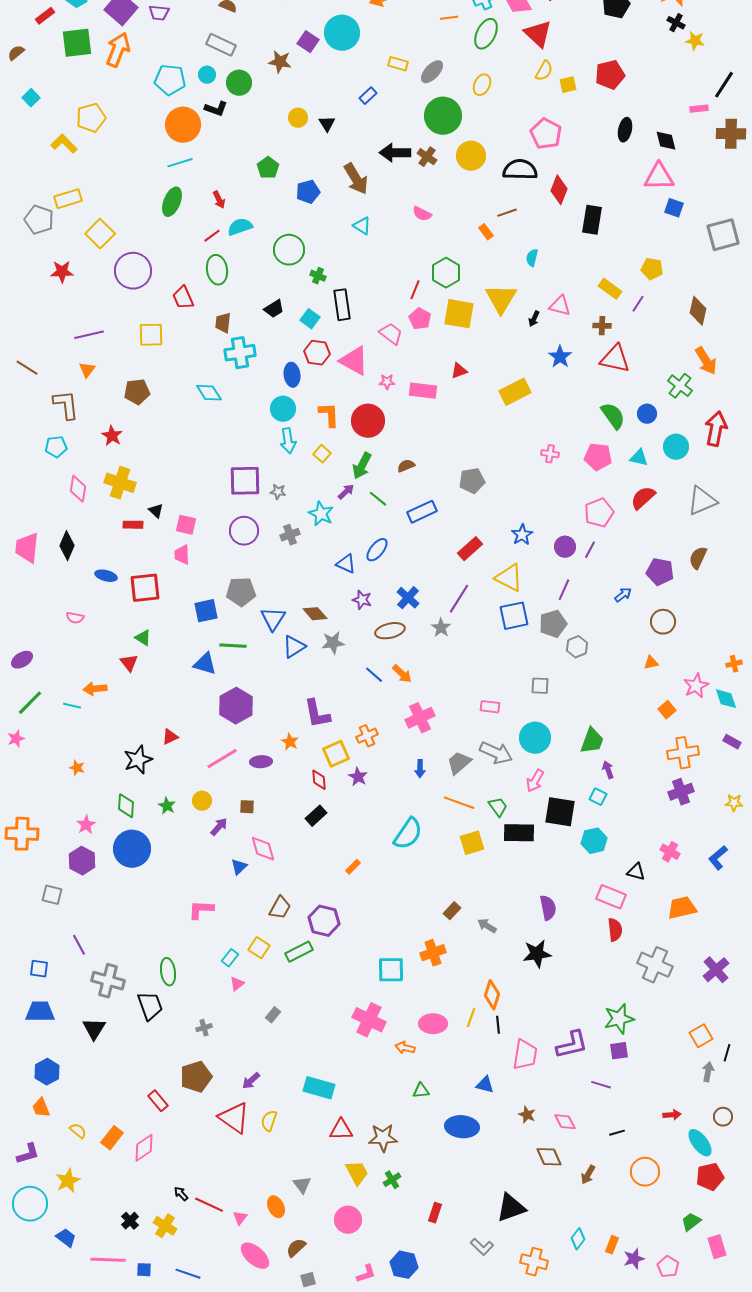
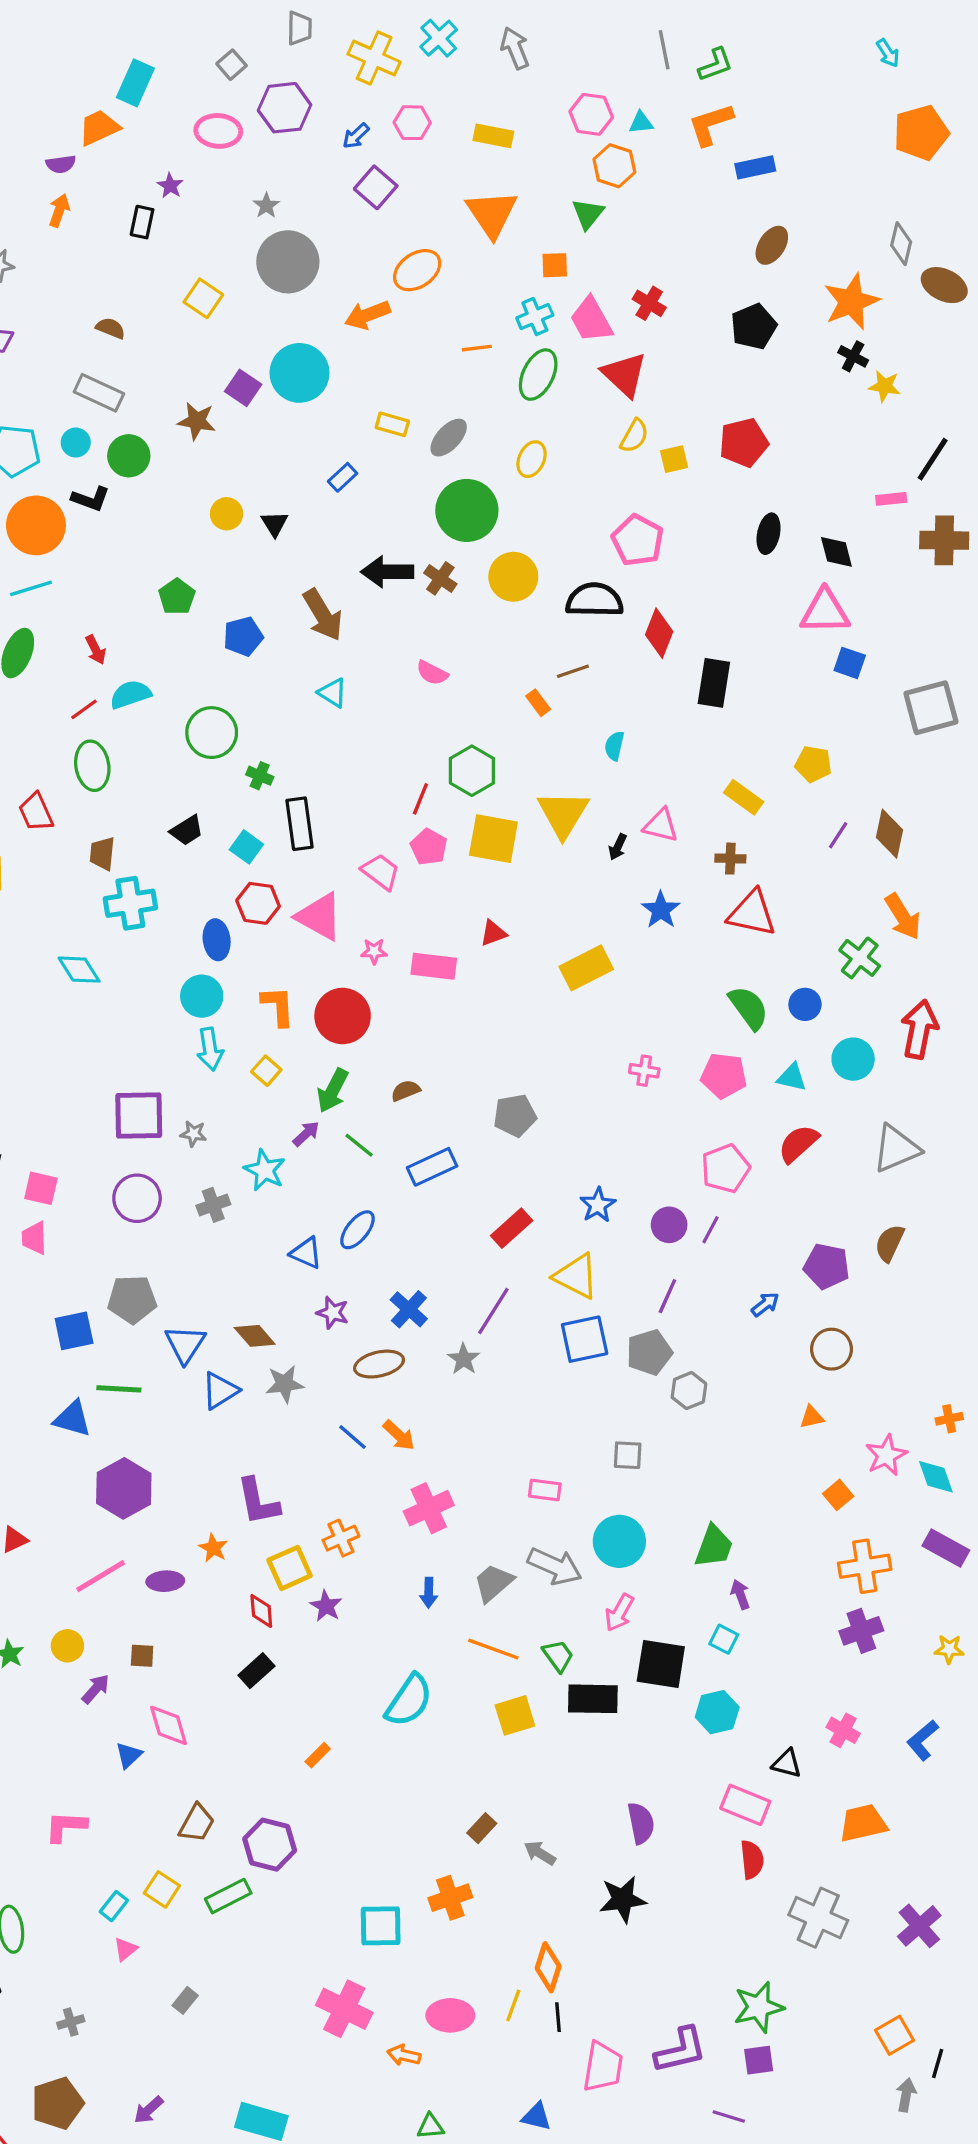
purple line: (638, 304) -> (838, 835), moved
purple rectangle: (732, 742) -> (946, 1548), size x1.5

